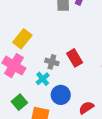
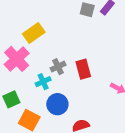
gray cross: (52, 62) -> (58, 67), turned 32

